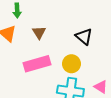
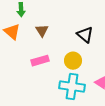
pink rectangle: (37, 64) -> (40, 61), size x0.7

